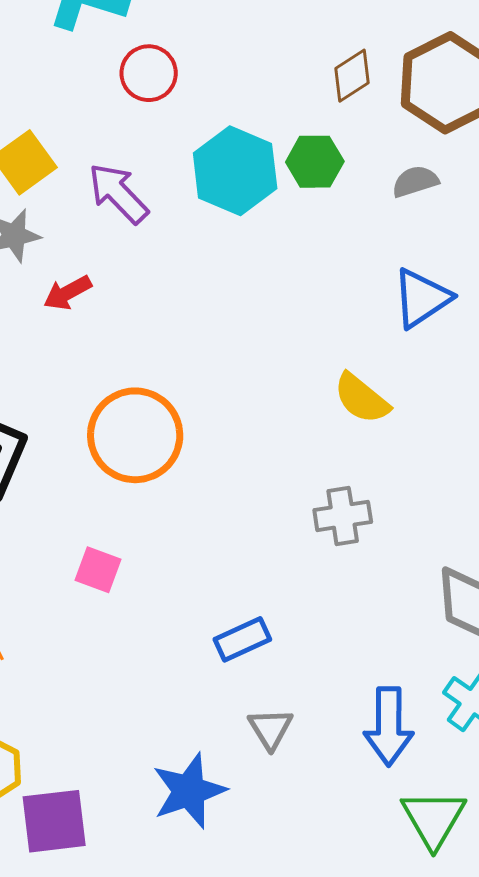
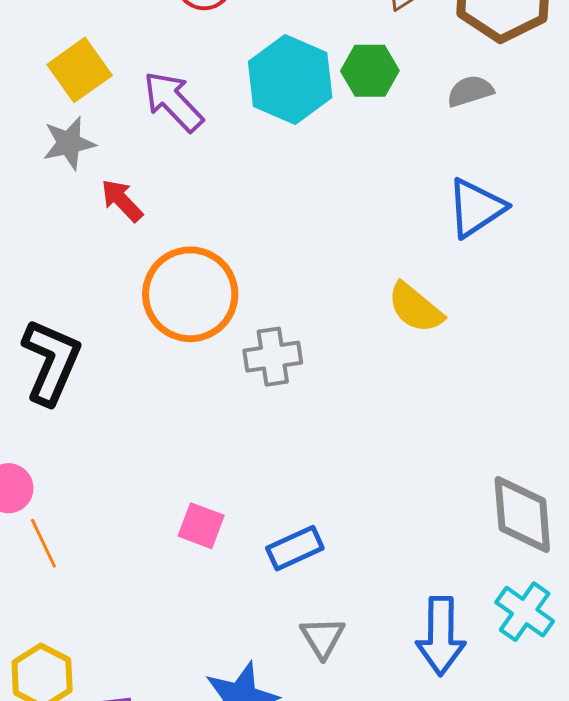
red arrow: (67, 293) -> (122, 201), turned 75
orange circle: (135, 435) -> (190, 294), moved
gray cross: (343, 516) -> (273, 357), moved
pink square: (98, 570) -> (201, 526), moved

